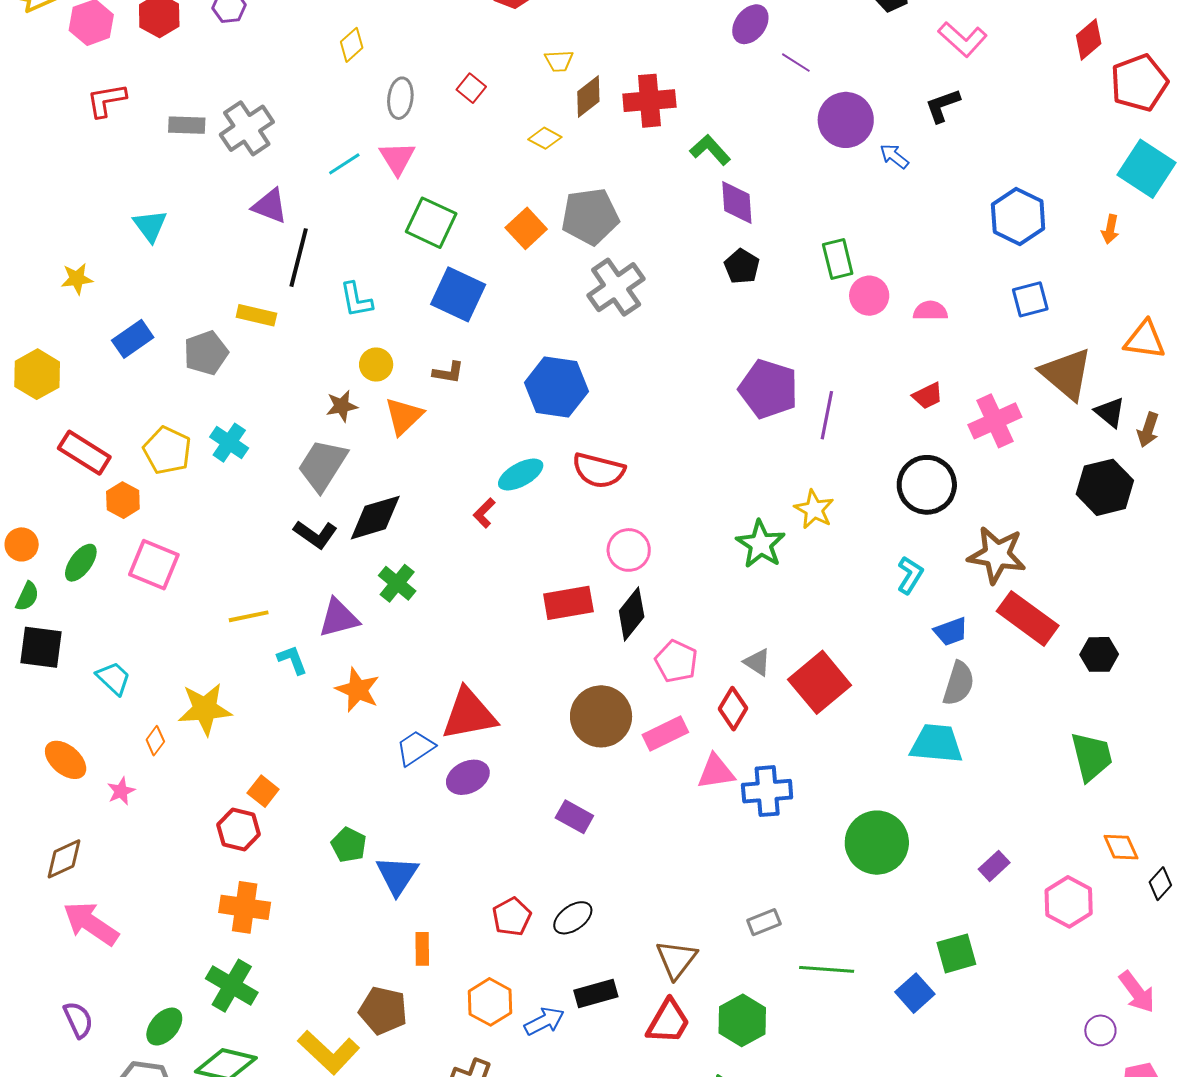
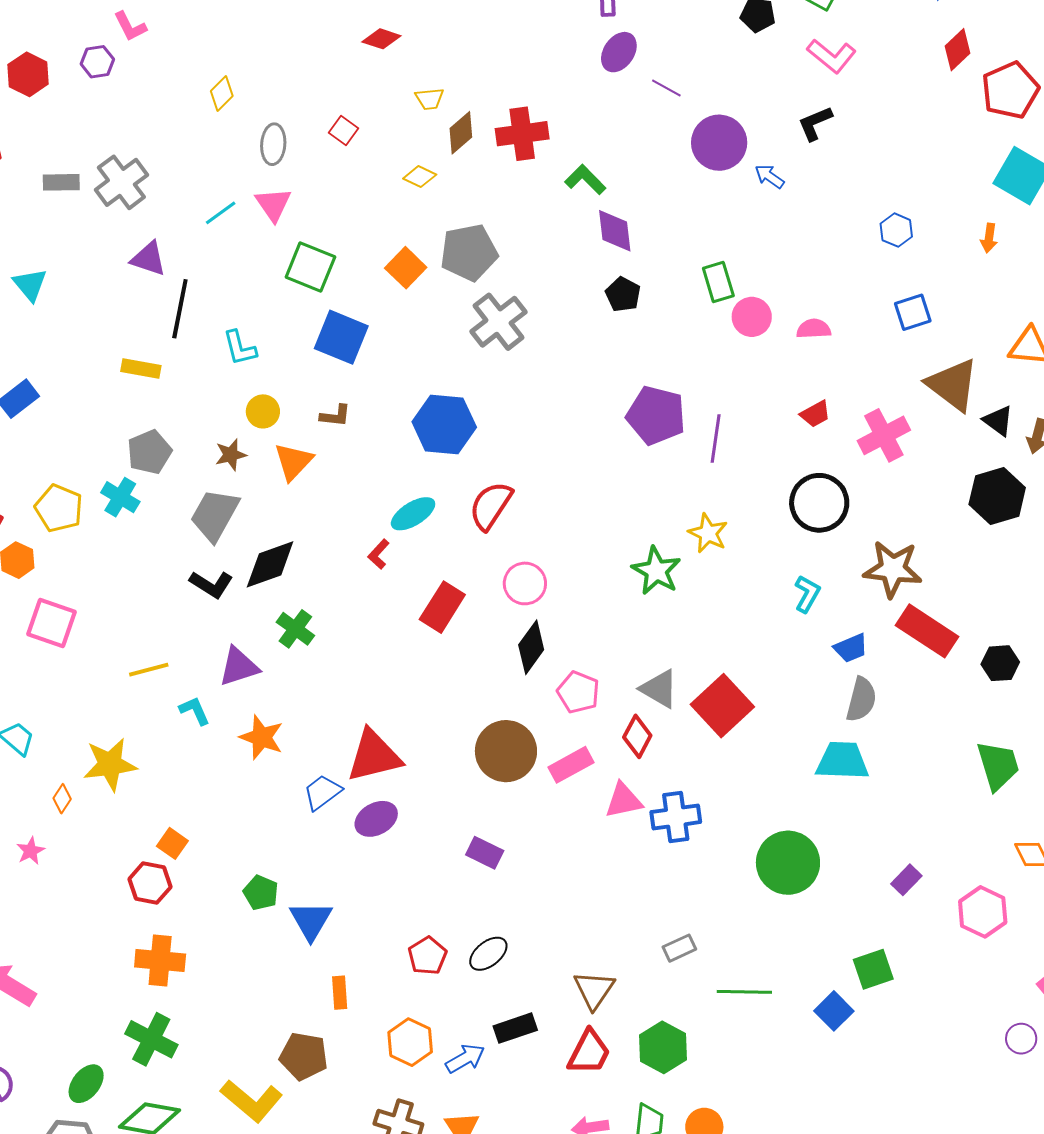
blue hexagon: (1018, 217) -> (896, 230), size x0.6
gray pentagon: (206, 353) -> (149, 452), moved
red semicircle: (599, 470) -> (491, 506), turned 112
red rectangle: (568, 603) -> (442, 607), moved, turned -45
gray triangle: (757, 662) -> (659, 689), size x1.4

